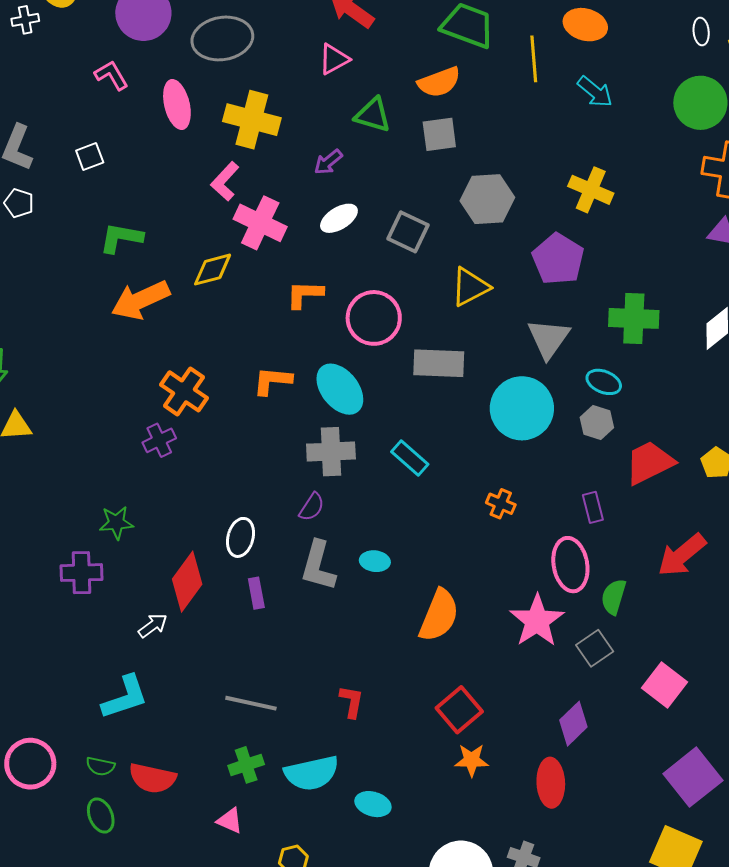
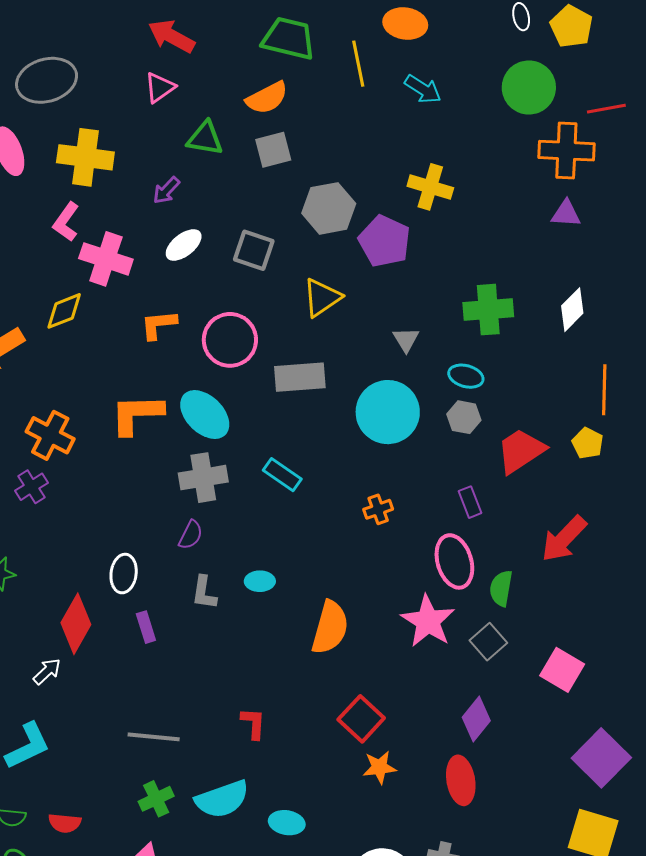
purple pentagon: (558, 259) -> (385, 241), moved
gray triangle: (549, 339) -> (406, 340), size x0.6
orange L-shape: (272, 381) -> (137, 414), size x1.4
orange cross: (501, 504) -> (378, 509), turned -36
gray L-shape: (318, 566) -> (204, 593), size x0.7
red semicircle: (152, 778) -> (65, 823), size x0.7

